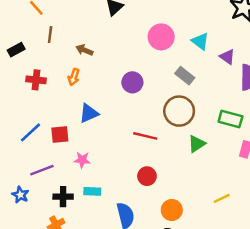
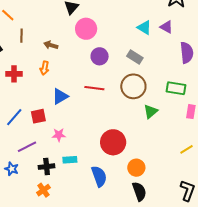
pink circle: (161, 37) -> (86, 29), moved
purple triangle: (227, 57) -> (166, 27), moved
purple circle: (132, 82) -> (100, 56), moved
red line: (145, 136) -> (94, 88), moved
red circle: (147, 176) -> (113, 142), size x1.6
yellow line: (222, 198) -> (187, 149), moved

